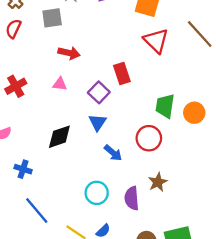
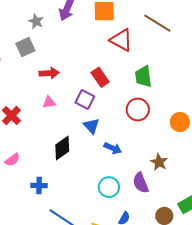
green trapezoid: (165, 106) -> (143, 76), moved
orange circle: (194, 113) -> (180, 122), moved
red circle: (149, 138) -> (138, 110), moved

